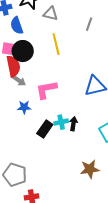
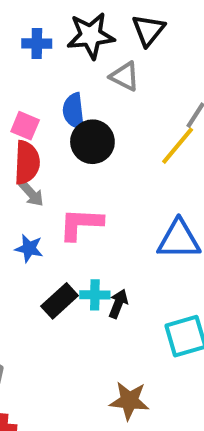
blue semicircle: (17, 26) -> (74, 111), moved
yellow line: (56, 44) -> (178, 146), moved, turned 40
black circle: (23, 51) -> (92, 142), moved

